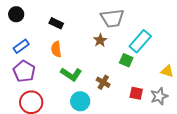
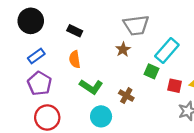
black circle: (16, 14) -> (31, 21), size x1.5
red square: (136, 93) -> (175, 86), moved

